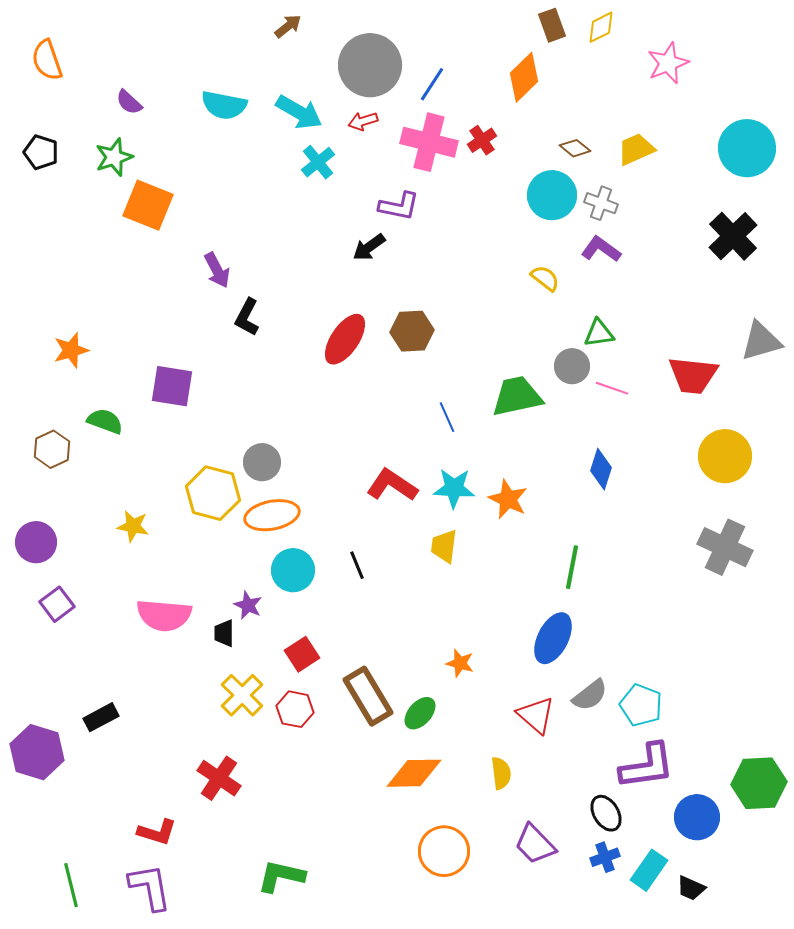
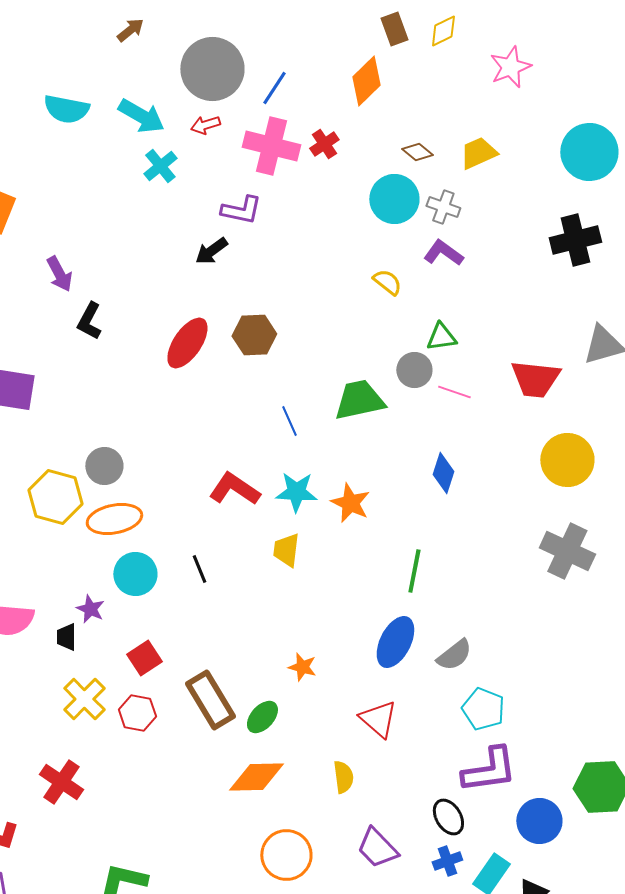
black cross: (733, 236) -> (575, 240), turned 30
gray semicircle: (590, 695) -> (454, 655), moved

